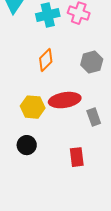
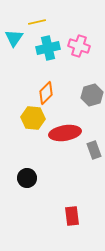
yellow hexagon: (33, 107) -> (33, 118), moved
red rectangle: (77, 157) -> (72, 216), moved

